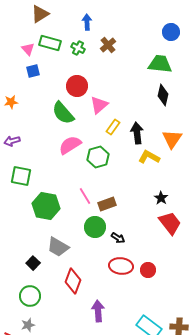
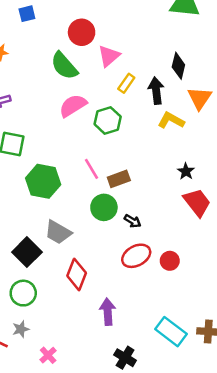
black diamond: (163, 95) -> (178, 66), moved
black square: (33, 263) -> (27, 252), size x1.6
red ellipse: (121, 266) -> (136, 256), turned -35

